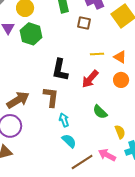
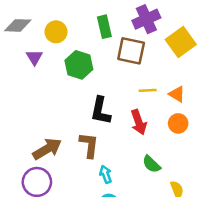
brown square: (84, 23) -> (131, 51), size x1.6
green hexagon: (31, 34) -> (79, 65), moved
red arrow: (90, 79) -> (139, 122), turned -60

